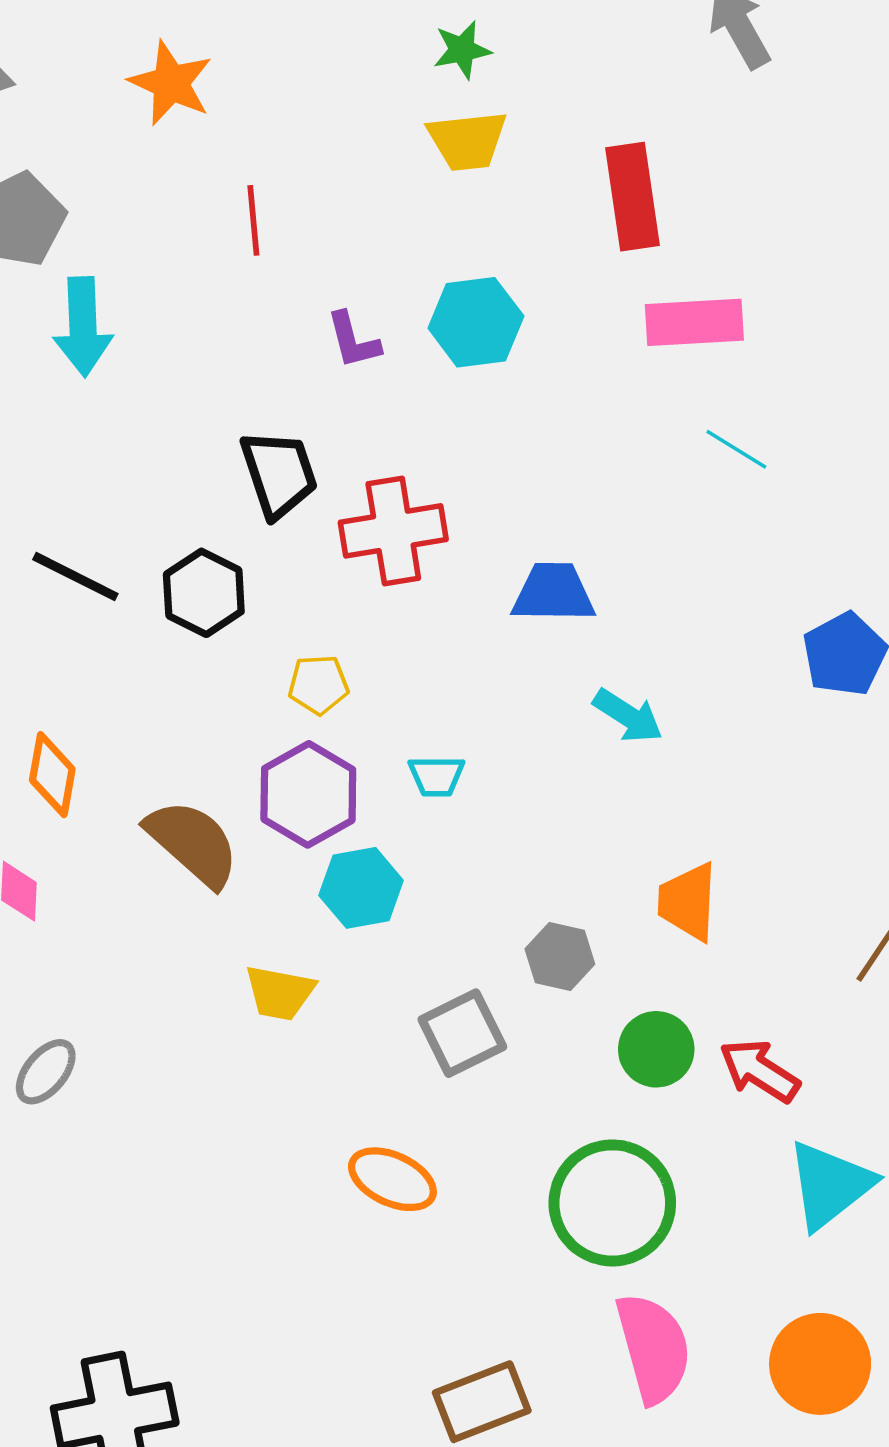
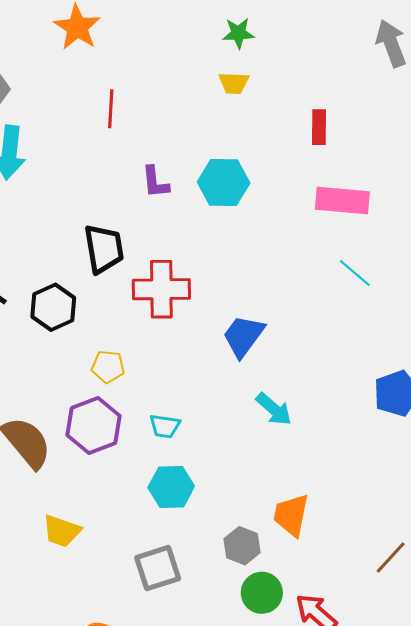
yellow trapezoid: (467, 141) -> (234, 83), size x0.7
red rectangle: (633, 197) -> (319, 127), size x0.6
blue trapezoid: (553, 593) -> (243, 336), turned -63
cyan hexagon: (361, 888) -> (171, 487), moved
gray hexagon: (560, 957) -> (242, 546), moved

